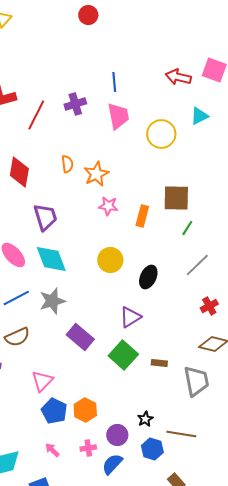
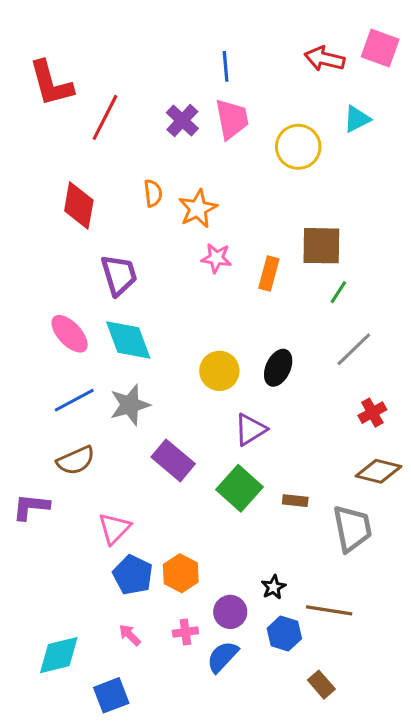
purple cross: (75, 104) -> (182, 121), moved, turned -30
yellow circle: (110, 260) -> (219, 371), moved

